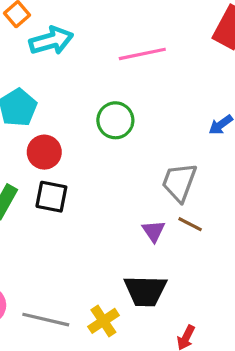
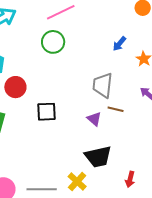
green circle: (115, 120) -> (53, 42), moved
black square: (51, 197) -> (47, 112), moved

